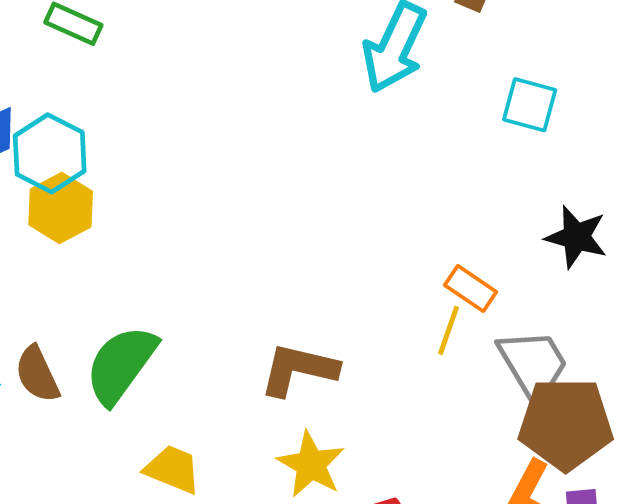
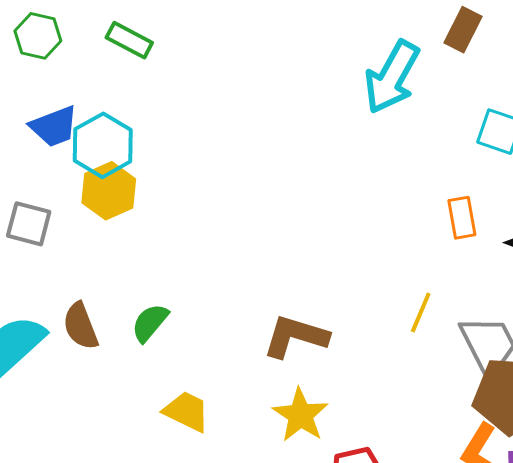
orange rectangle: (471, 288) -> (462, 218), moved, turned 42
green semicircle: (121, 365) -> (150, 323), size x0.6

